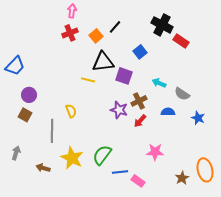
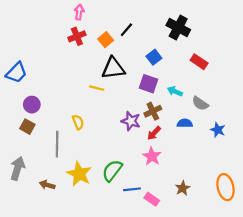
red rectangle: (181, 41) -> (199, 62), moved
purple square: (124, 76) -> (148, 84), moved
pink star: (155, 152) -> (152, 156), moved, turned 30
gray arrow: (16, 153) -> (17, 168), size x1.5
brown star: (182, 178) -> (183, 188), moved

